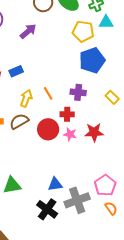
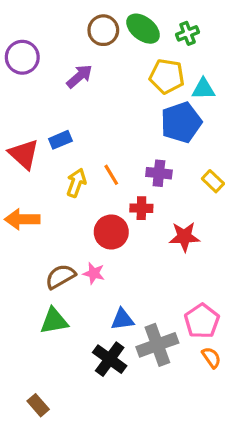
cyan triangle: (106, 22) -> (203, 89), moved
brown semicircle: (19, 121) -> (60, 277), moved
pink star: (70, 134) -> (94, 273), moved

